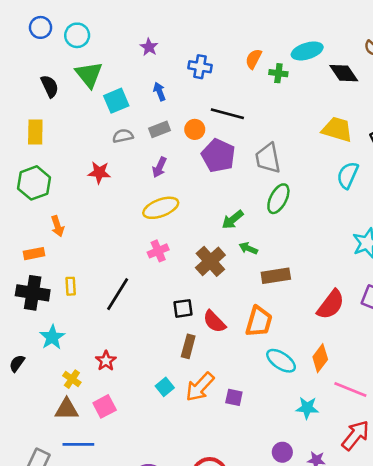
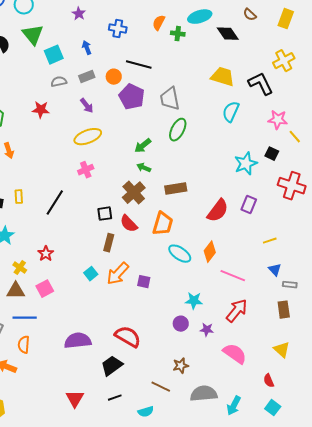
purple arrow: (159, 167) -> (87, 106), turned -63
green arrow: (248, 248) -> (144, 168), moved
brown cross: (210, 261) -> (134, 193), moved
cyan star: (307, 408) -> (194, 301), moved

